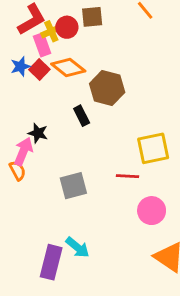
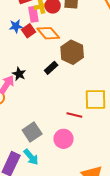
black rectangle: (82, 116) -> (51, 68), turned 64
gray square: (73, 186) -> (32, 132), moved, turned -30
pink circle: (152, 211) -> (63, 139), moved

